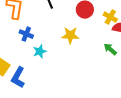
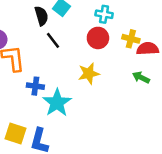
cyan star: (40, 51) -> (57, 103), size x1.6

